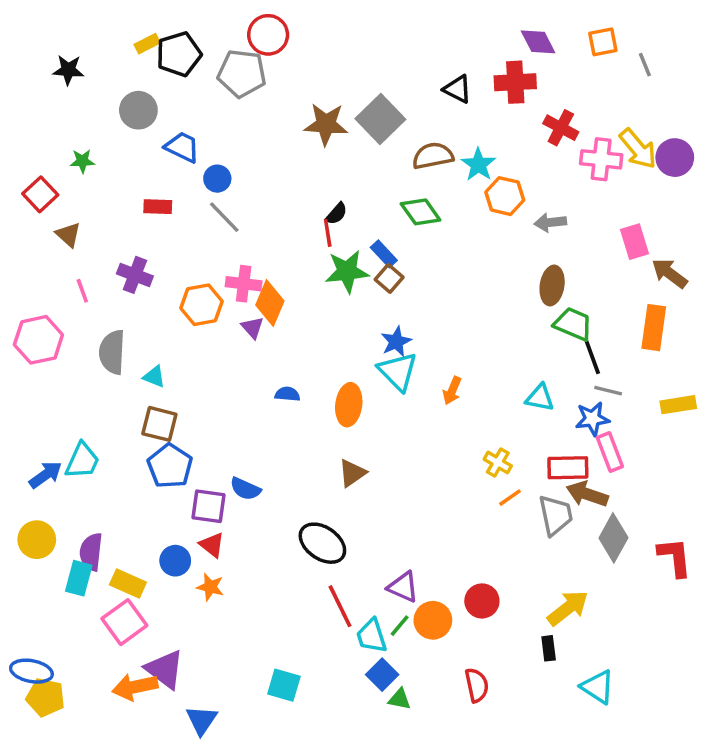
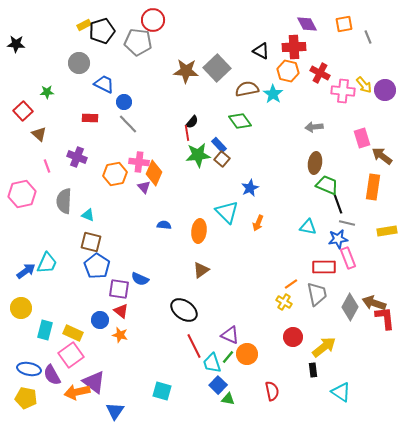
black star: (68, 70) -> (16, 44), moved
yellow arrow: (638, 149) -> (364, 85), size x0.7
orange hexagon: (505, 196) -> (288, 71), moved
blue star: (396, 342) -> (250, 188), moved
yellow cross: (498, 463) -> (284, 302), moved
brown arrow: (587, 494) -> (374, 303), moved
purple semicircle: (91, 552) -> (52, 375), moved, turned -35
red circle: (482, 601) -> (293, 337), moved
blue ellipse: (31, 671) -> (29, 369), moved

